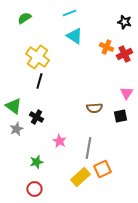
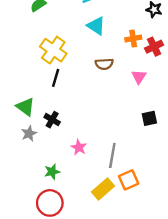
orange cross: (106, 47) -> (133, 38), turned -32
pink triangle: (126, 93) -> (139, 77), moved
brown semicircle: (94, 108) -> (104, 64), moved
red circle: (34, 189) -> (50, 203), size x1.5

